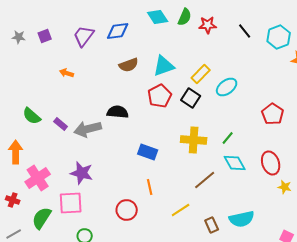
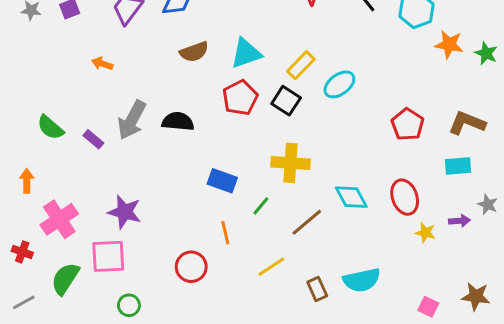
gray arrow: (88, 129) -> (132, 120), moved, turned -48
green line: (228, 138) -> (261, 206), moved
orange arrow: (16, 152) -> (27, 181), size x0.7

